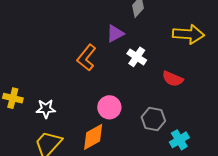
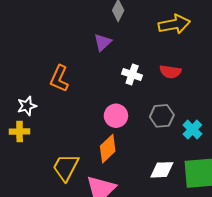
white cross: (137, 57) -> (132, 75), moved
orange L-shape: (86, 58) -> (59, 79), moved
white star: (46, 109) -> (27, 106), moved

